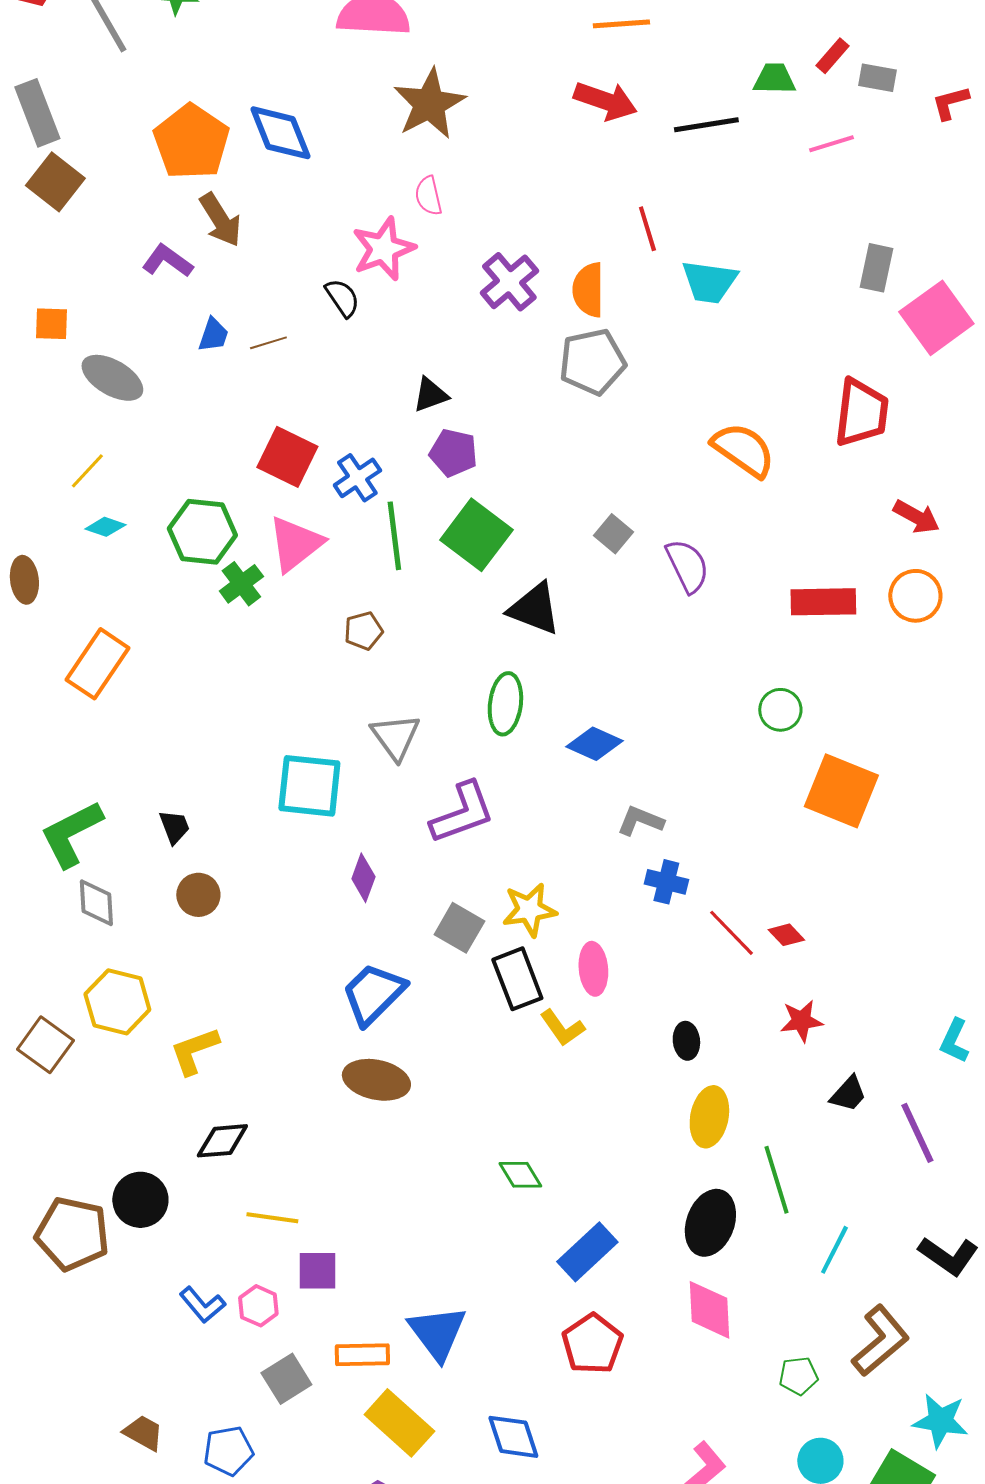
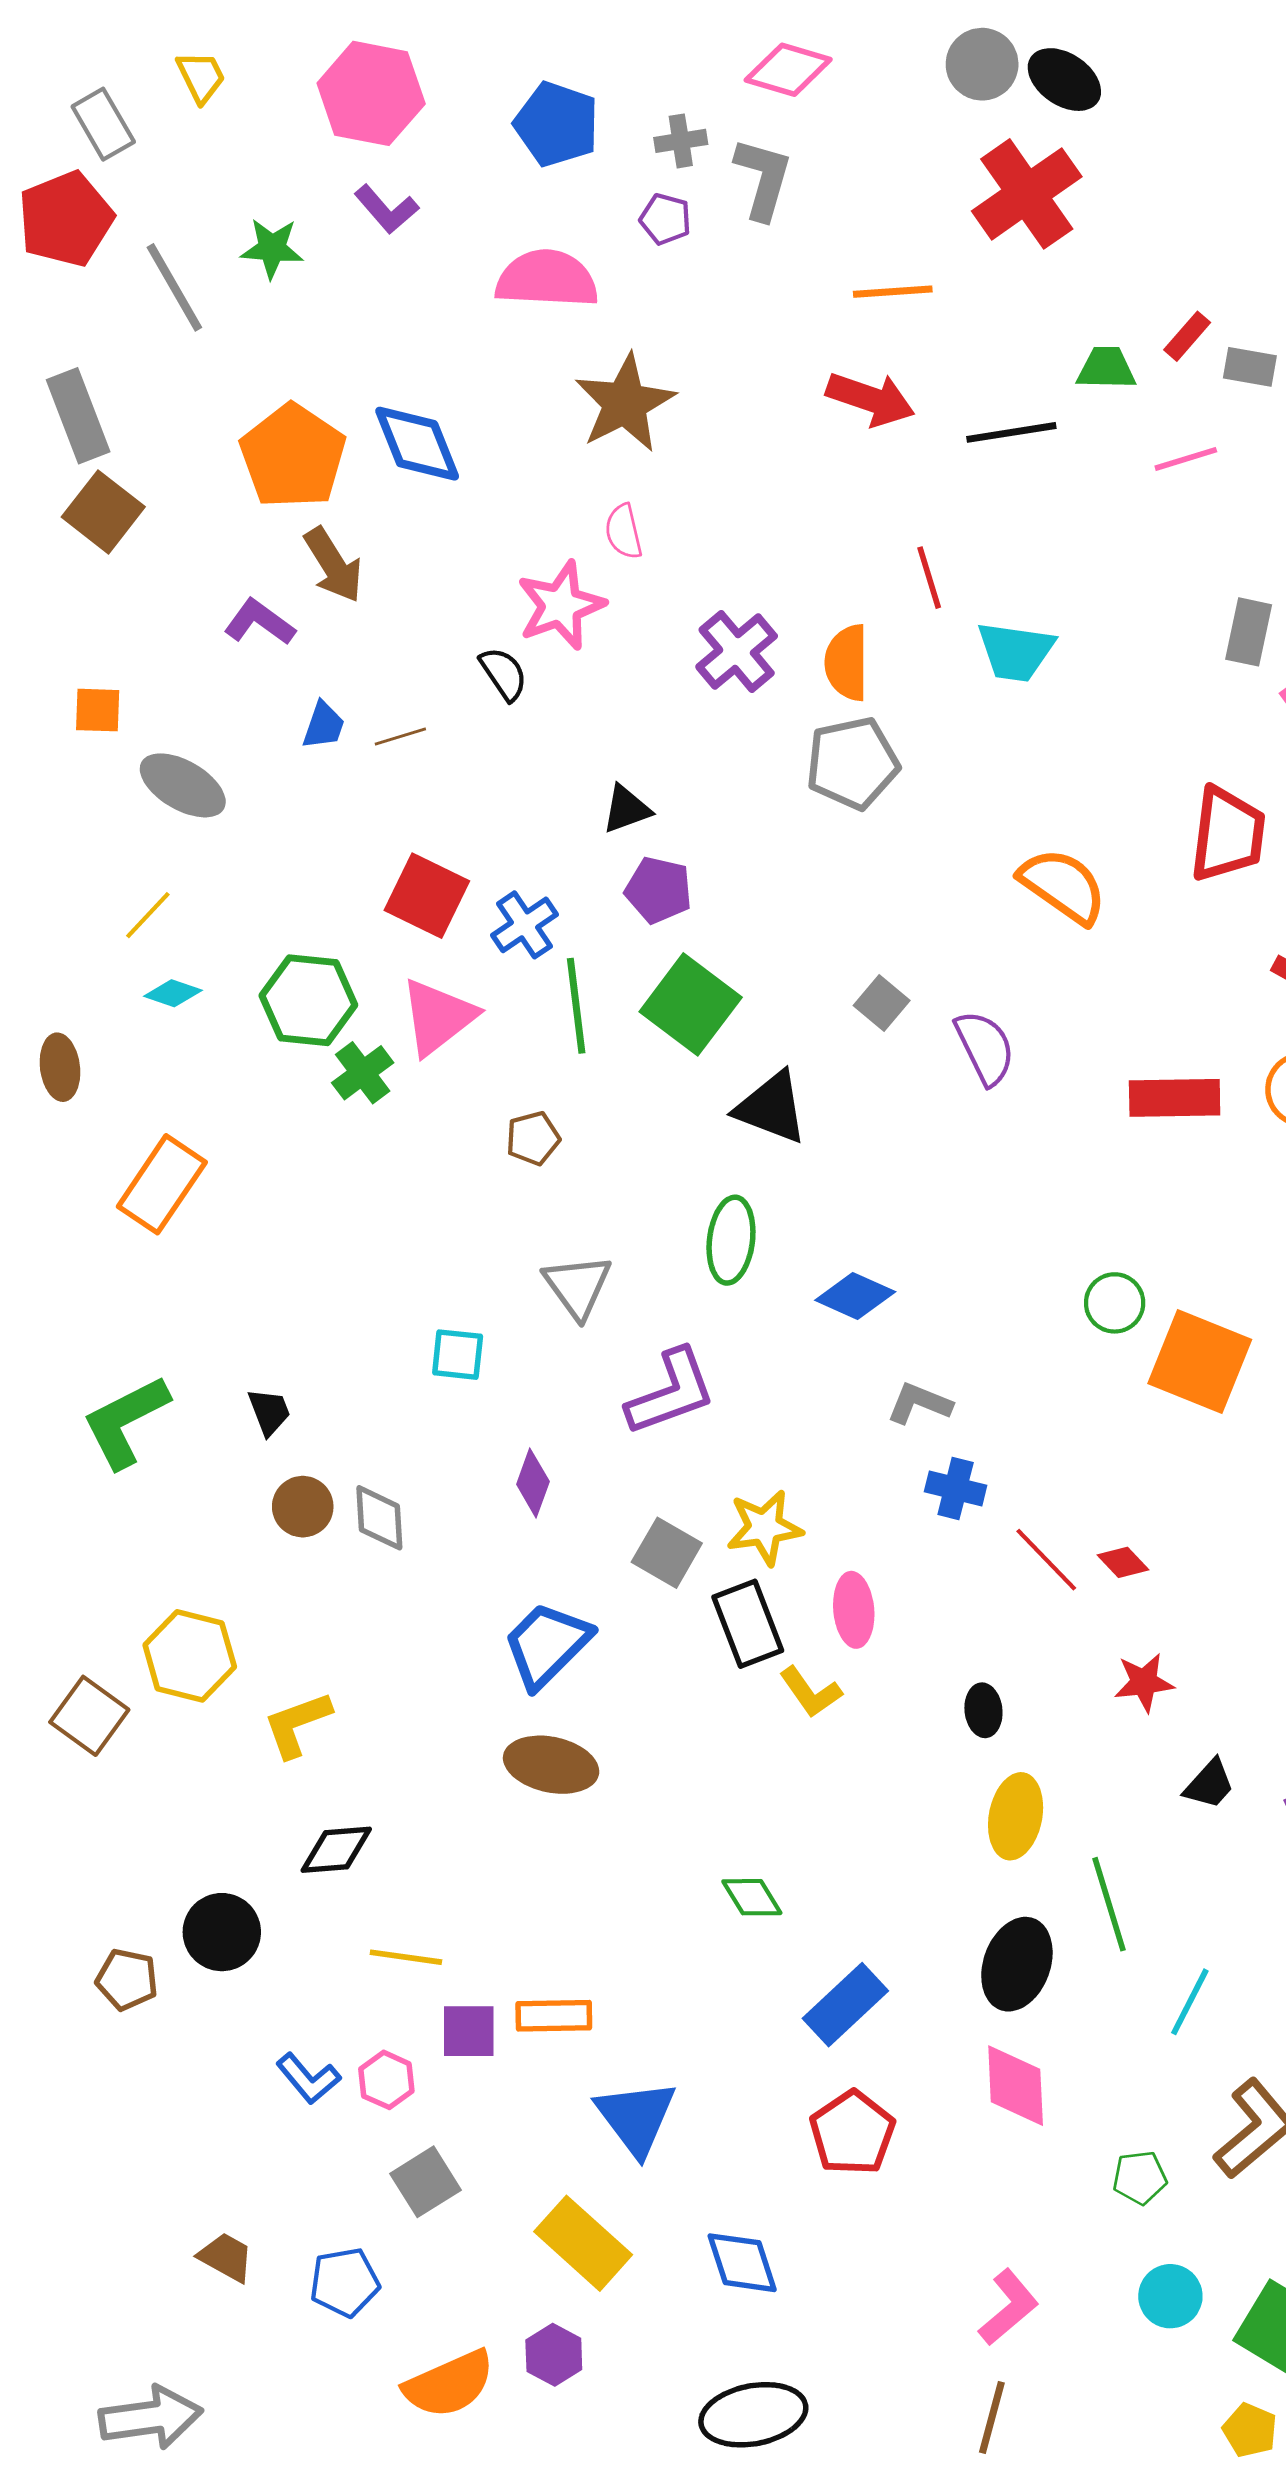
green circle: (780, 710) -> (1115, 1303), moved
cyan square: (309, 786) -> (458, 1355), size x0.6
gray diamond: (96, 903) -> (379, 1518), moved
brown pentagon: (72, 1234) -> (127, 1980), size x0.6
orange rectangle: (362, 1355) -> (554, 2016), moved

